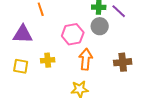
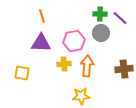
purple triangle: (23, 34) -> (41, 43), moved
yellow cross: (48, 60) -> (64, 64), moved

